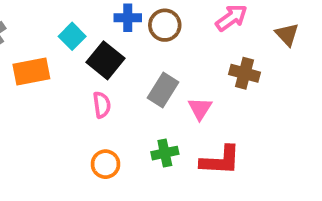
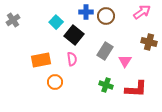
orange rectangle: (31, 71) -> (41, 60), moved
green cross: (165, 153) -> (106, 85), turned 32
orange circle: (105, 164) -> (55, 82), moved

